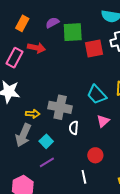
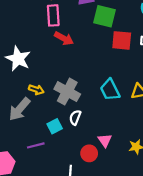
red arrow: (36, 48) -> (64, 38), moved
pink rectangle: (14, 58) -> (53, 15), moved, turned -48
pink triangle: (103, 121) -> (105, 140), moved, turned -40
cyan square: (46, 141) -> (55, 126), moved

